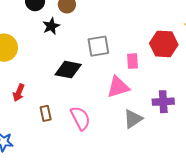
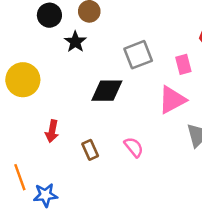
pink semicircle: (80, 118) -> (134, 147), size x0.7

